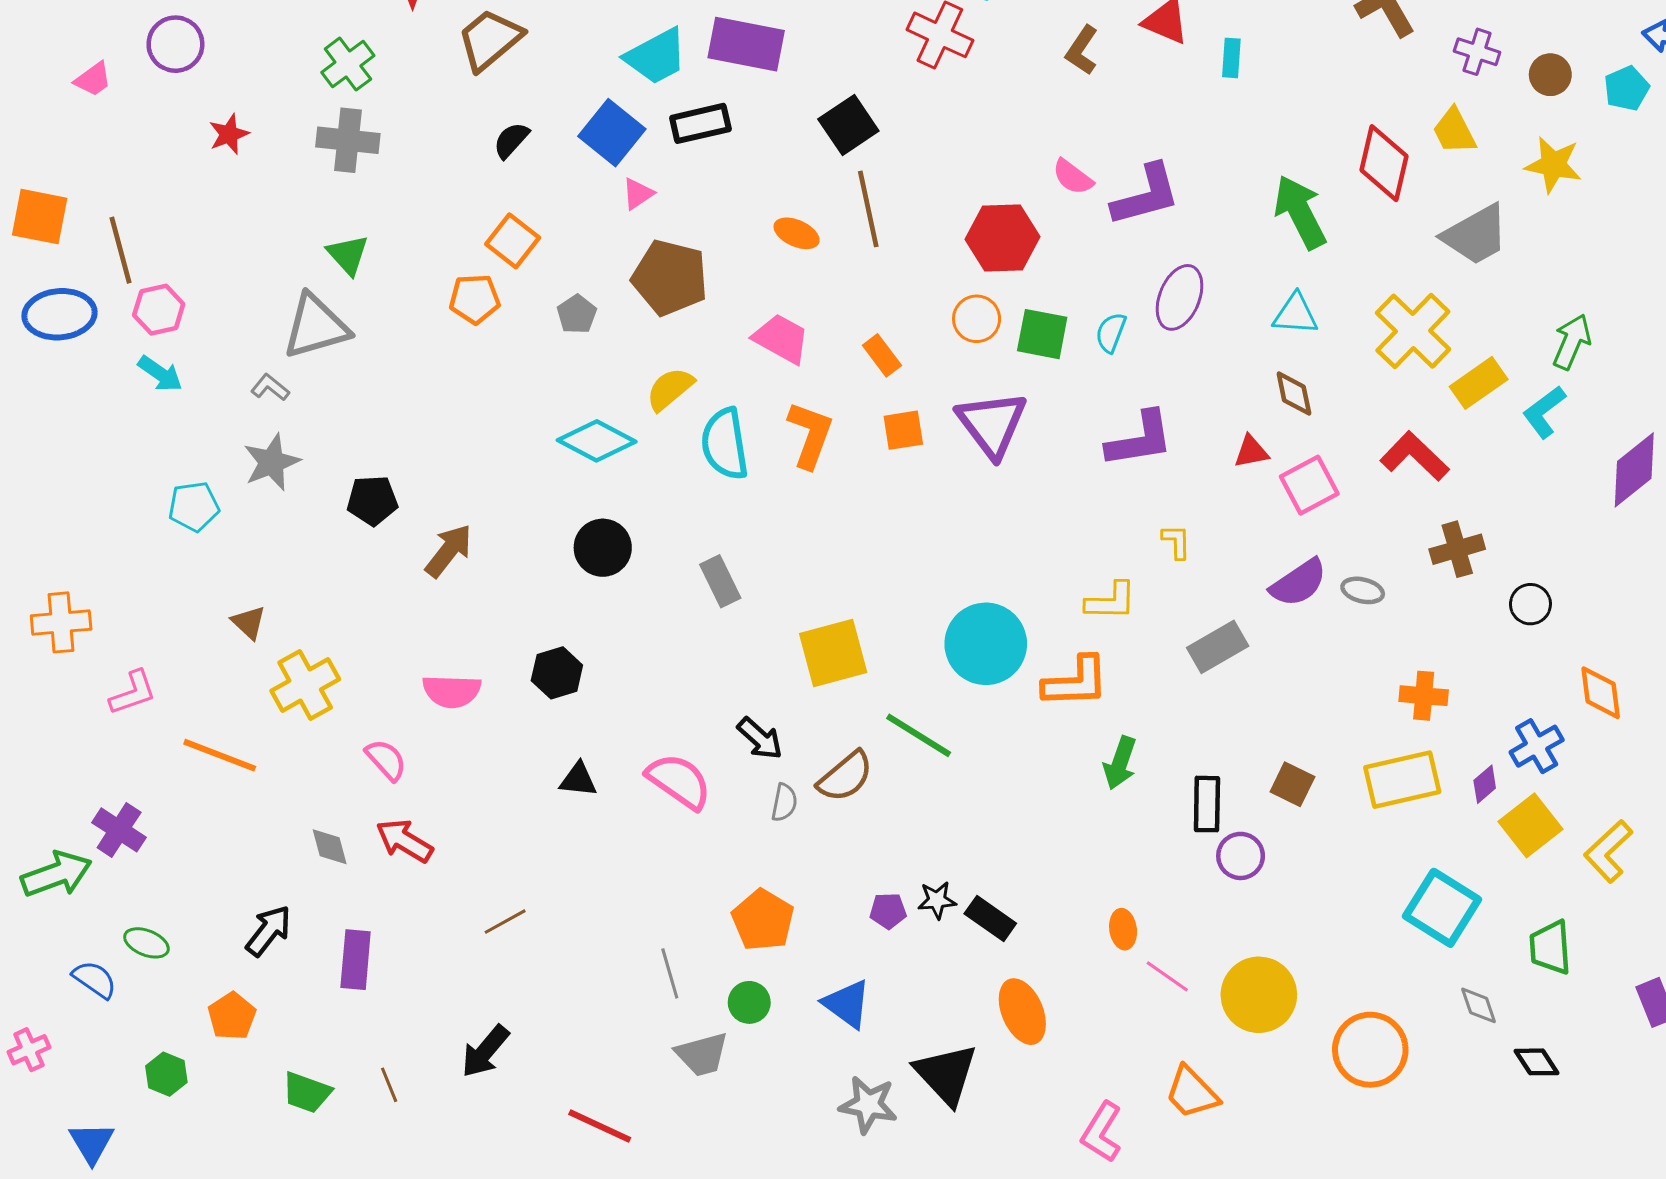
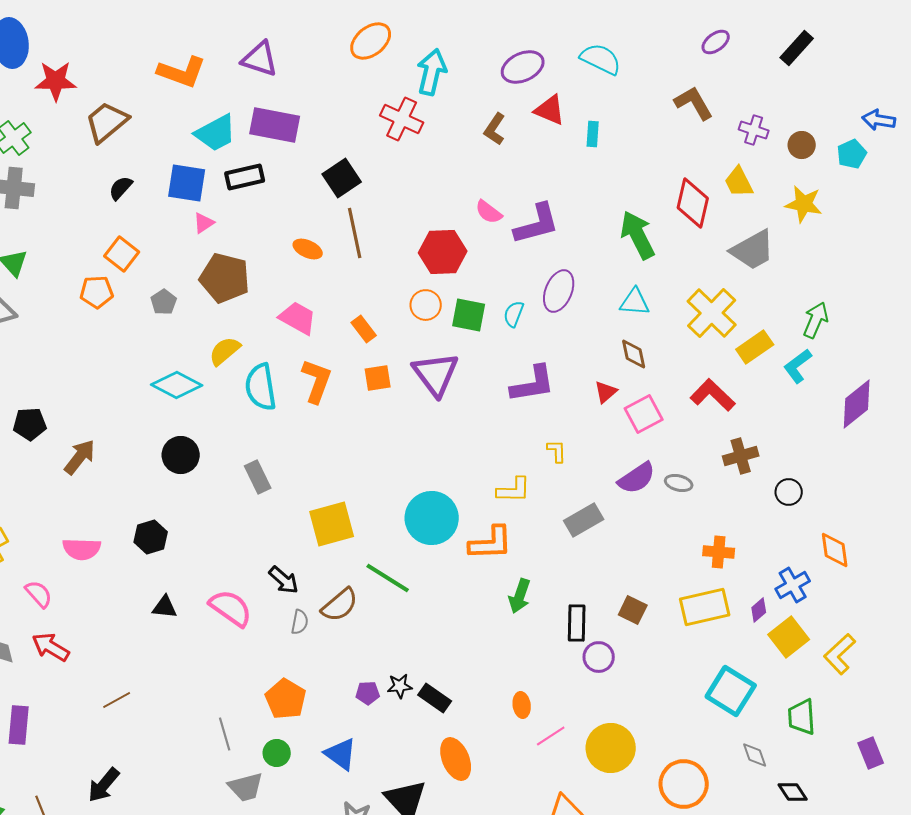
blue square: (612, 133) -> (187, 183), turned -30
red triangle: (1251, 452) -> (606, 392), turned -30
pink line: (1167, 976) -> (551, 736), turned -68

